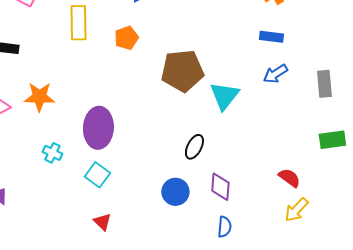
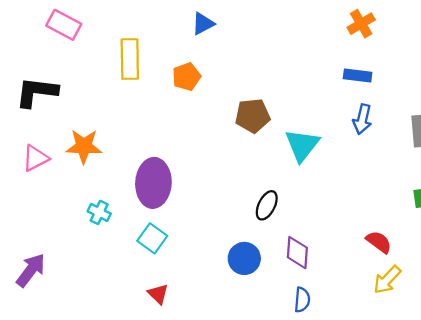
brown pentagon: (182, 71) -> (253, 116), size x0.7
blue arrow: (275, 74) -> (362, 119), turned -45

